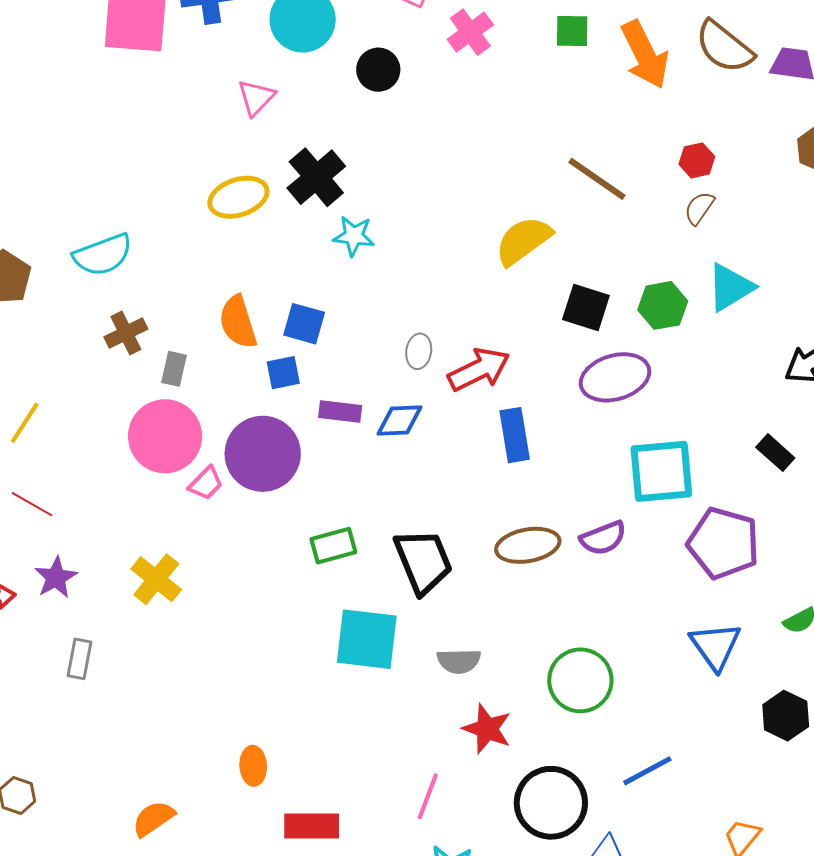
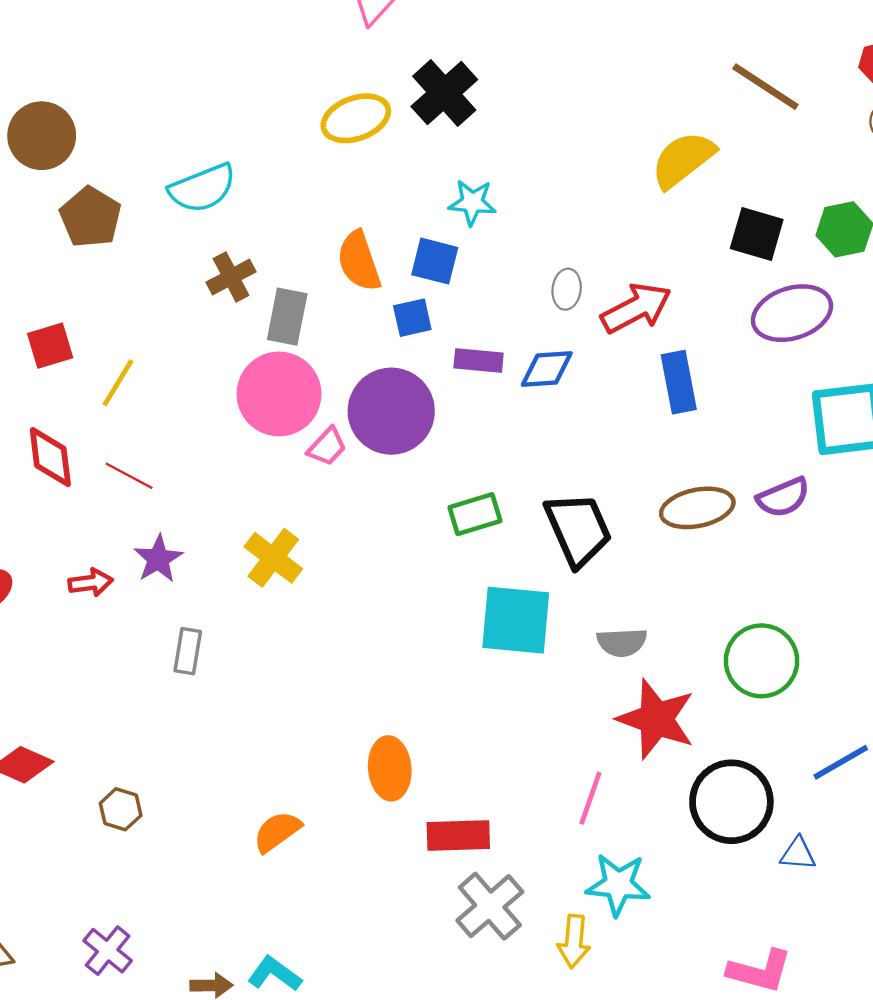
cyan star: (354, 236) -> (472, 202), moved
gray rectangle: (174, 369) -> (287, 317), size x1.4
red star: (487, 729) -> (656, 719), size x1.4
orange ellipse: (253, 766) -> (390, 768), size x1.4

